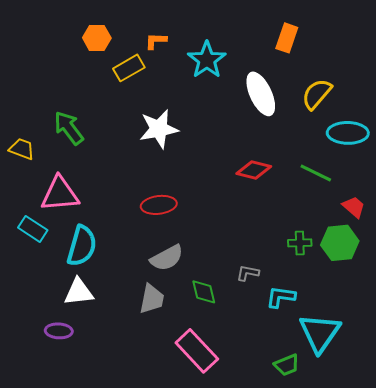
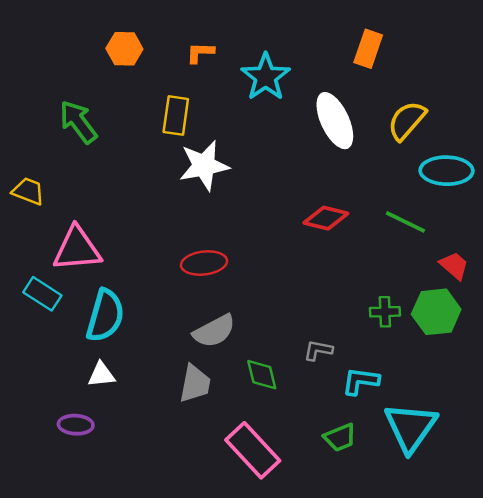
yellow rectangle: (129, 68) -> (176, 115), moved, turned -52
green arrow: (69, 128) -> (78, 122), moved
white triangle: (79, 292) -> (101, 375), size x0.7
green trapezoid: (287, 365) -> (340, 437), moved

